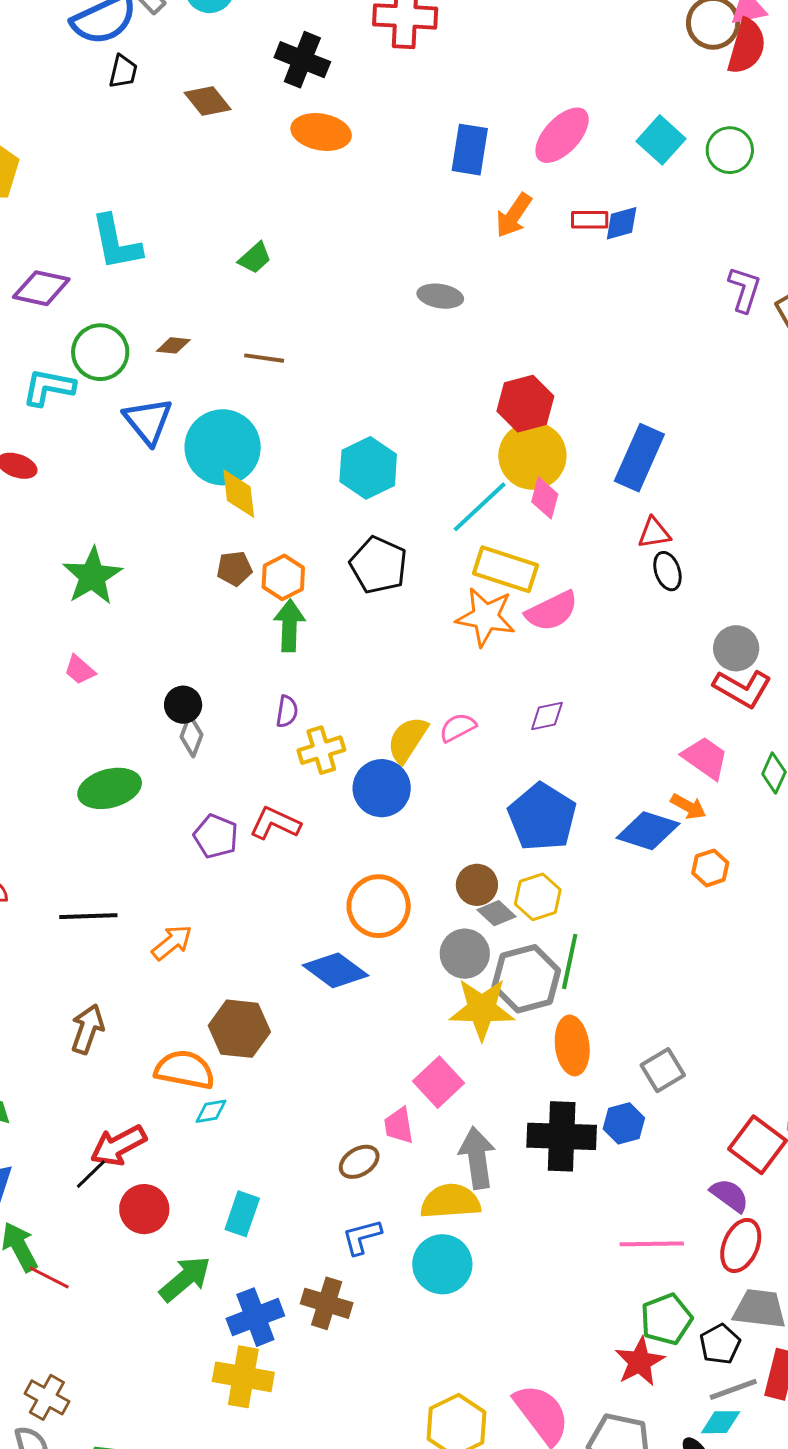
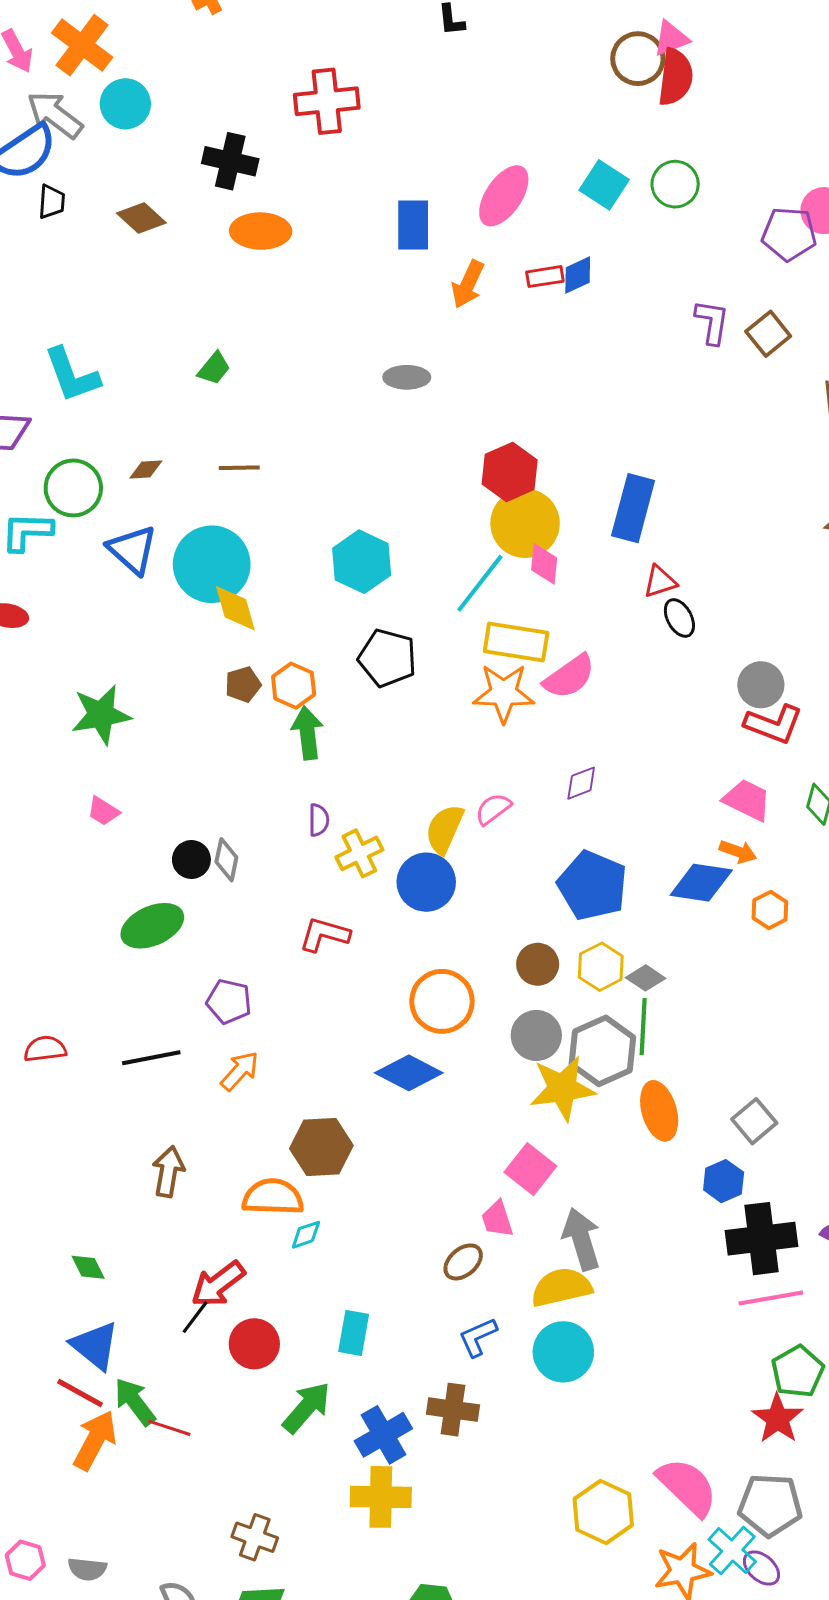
green star: (92, 576) -> (101, 715), turned 30
black circle: (183, 705) -> (191, 860), moved
purple pentagon: (216, 836) -> (229, 1001), moved
gray diamond: (496, 913) -> (646, 978), moved
black cross: (562, 1136) -> (761, 1239), moved
brown cross: (47, 1397) -> (255, 1537), moved

